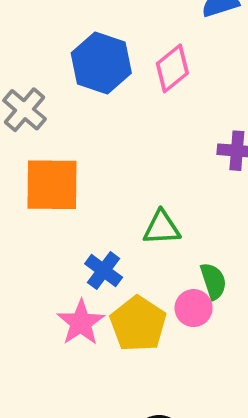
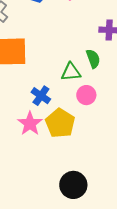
green semicircle: (213, 281) -> (93, 59), moved
pink circle: (194, 308) -> (86, 95), moved

